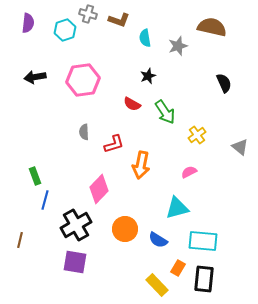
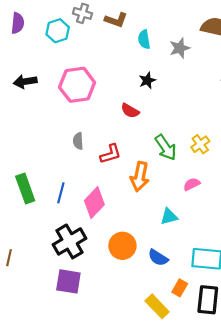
green arrow: (165, 112) -> (166, 147), moved
green rectangle: (35, 176) -> (25, 189), size x1.5
blue line: (45, 200) -> (61, 193), moved
cyan triangle: (177, 208) -> (169, 217), moved, size x0.7

